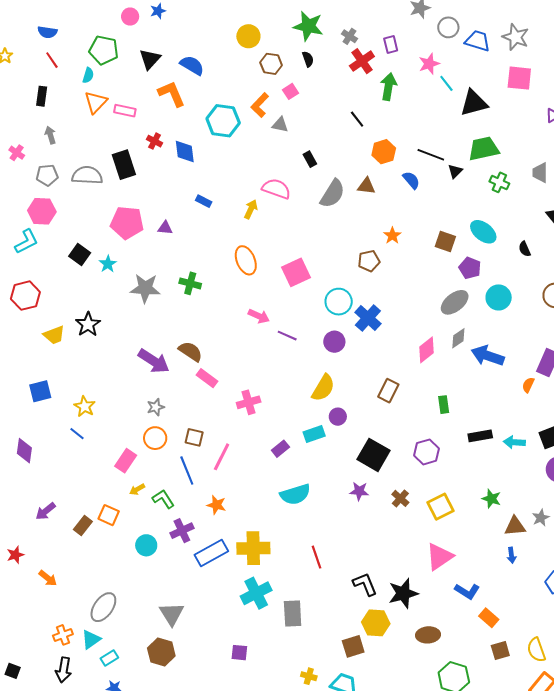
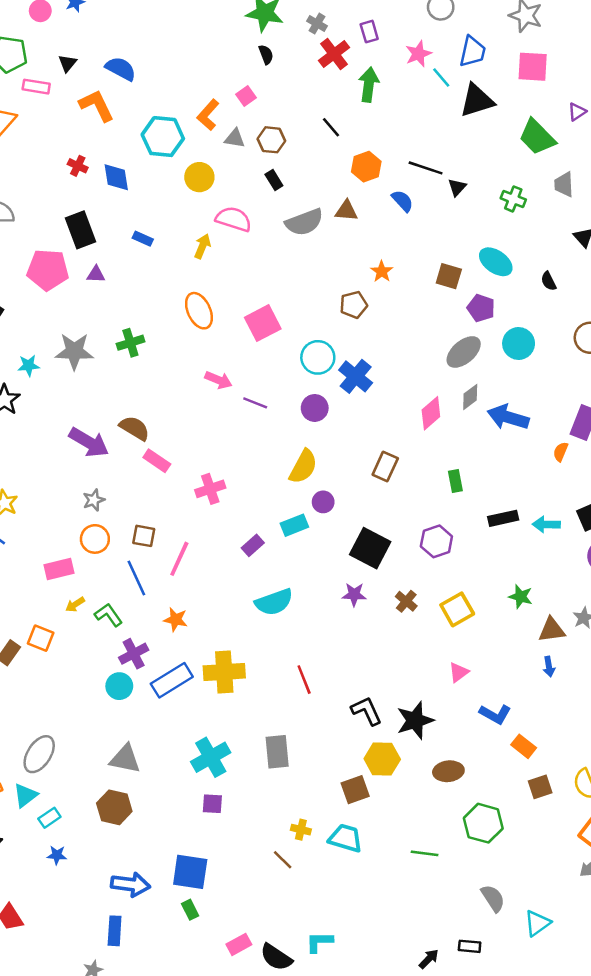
yellow circle: (248, 36) -> (199, 177), moved
blue trapezoid: (478, 41) -> (472, 52), moved, turned 88
black triangle: (150, 59) -> (67, 63), size x0.7
brown hexagon: (271, 64) -> (271, 140), moved
pink rectangle: (125, 111) -> (36, 87), moved
green trapezoid: (484, 149) -> (537, 137), moved, turned -120
black rectangle: (124, 165) -> (81, 230), moved
gray semicircle: (333, 194) -> (304, 222), turned 40
cyan star: (108, 264) -> (29, 366), moved, turned 30
green cross: (190, 283) -> (130, 343), turned -30
pink rectangle: (126, 461) -> (59, 569), turned 45
cyan circle: (146, 545) -> (119, 686), moved
pink triangle: (440, 557) -> (459, 672), size x0.6
cyan cross: (256, 593) -> (211, 757), moved
gray triangle: (172, 614) -> (125, 759), turned -44

